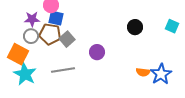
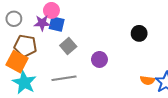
purple star: (32, 19) -> (42, 23), moved
brown pentagon: (50, 34) -> (25, 46), moved
gray circle: (31, 36) -> (14, 19), moved

